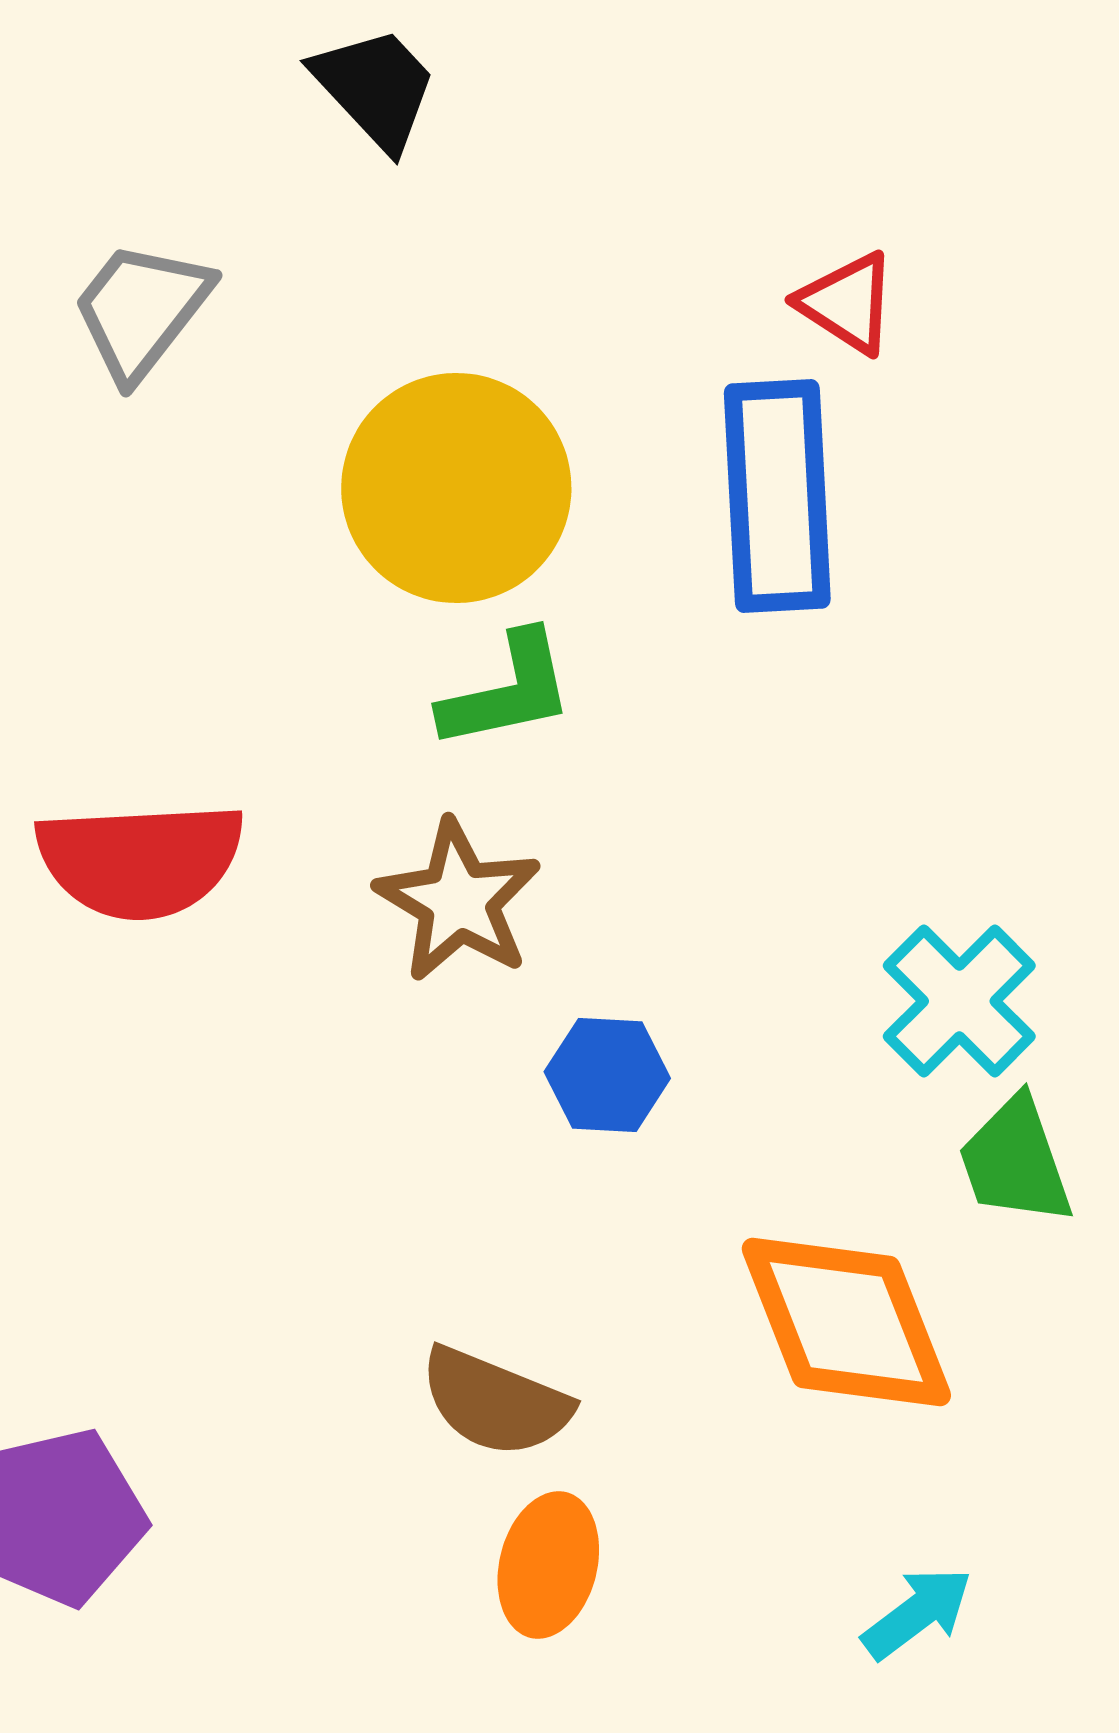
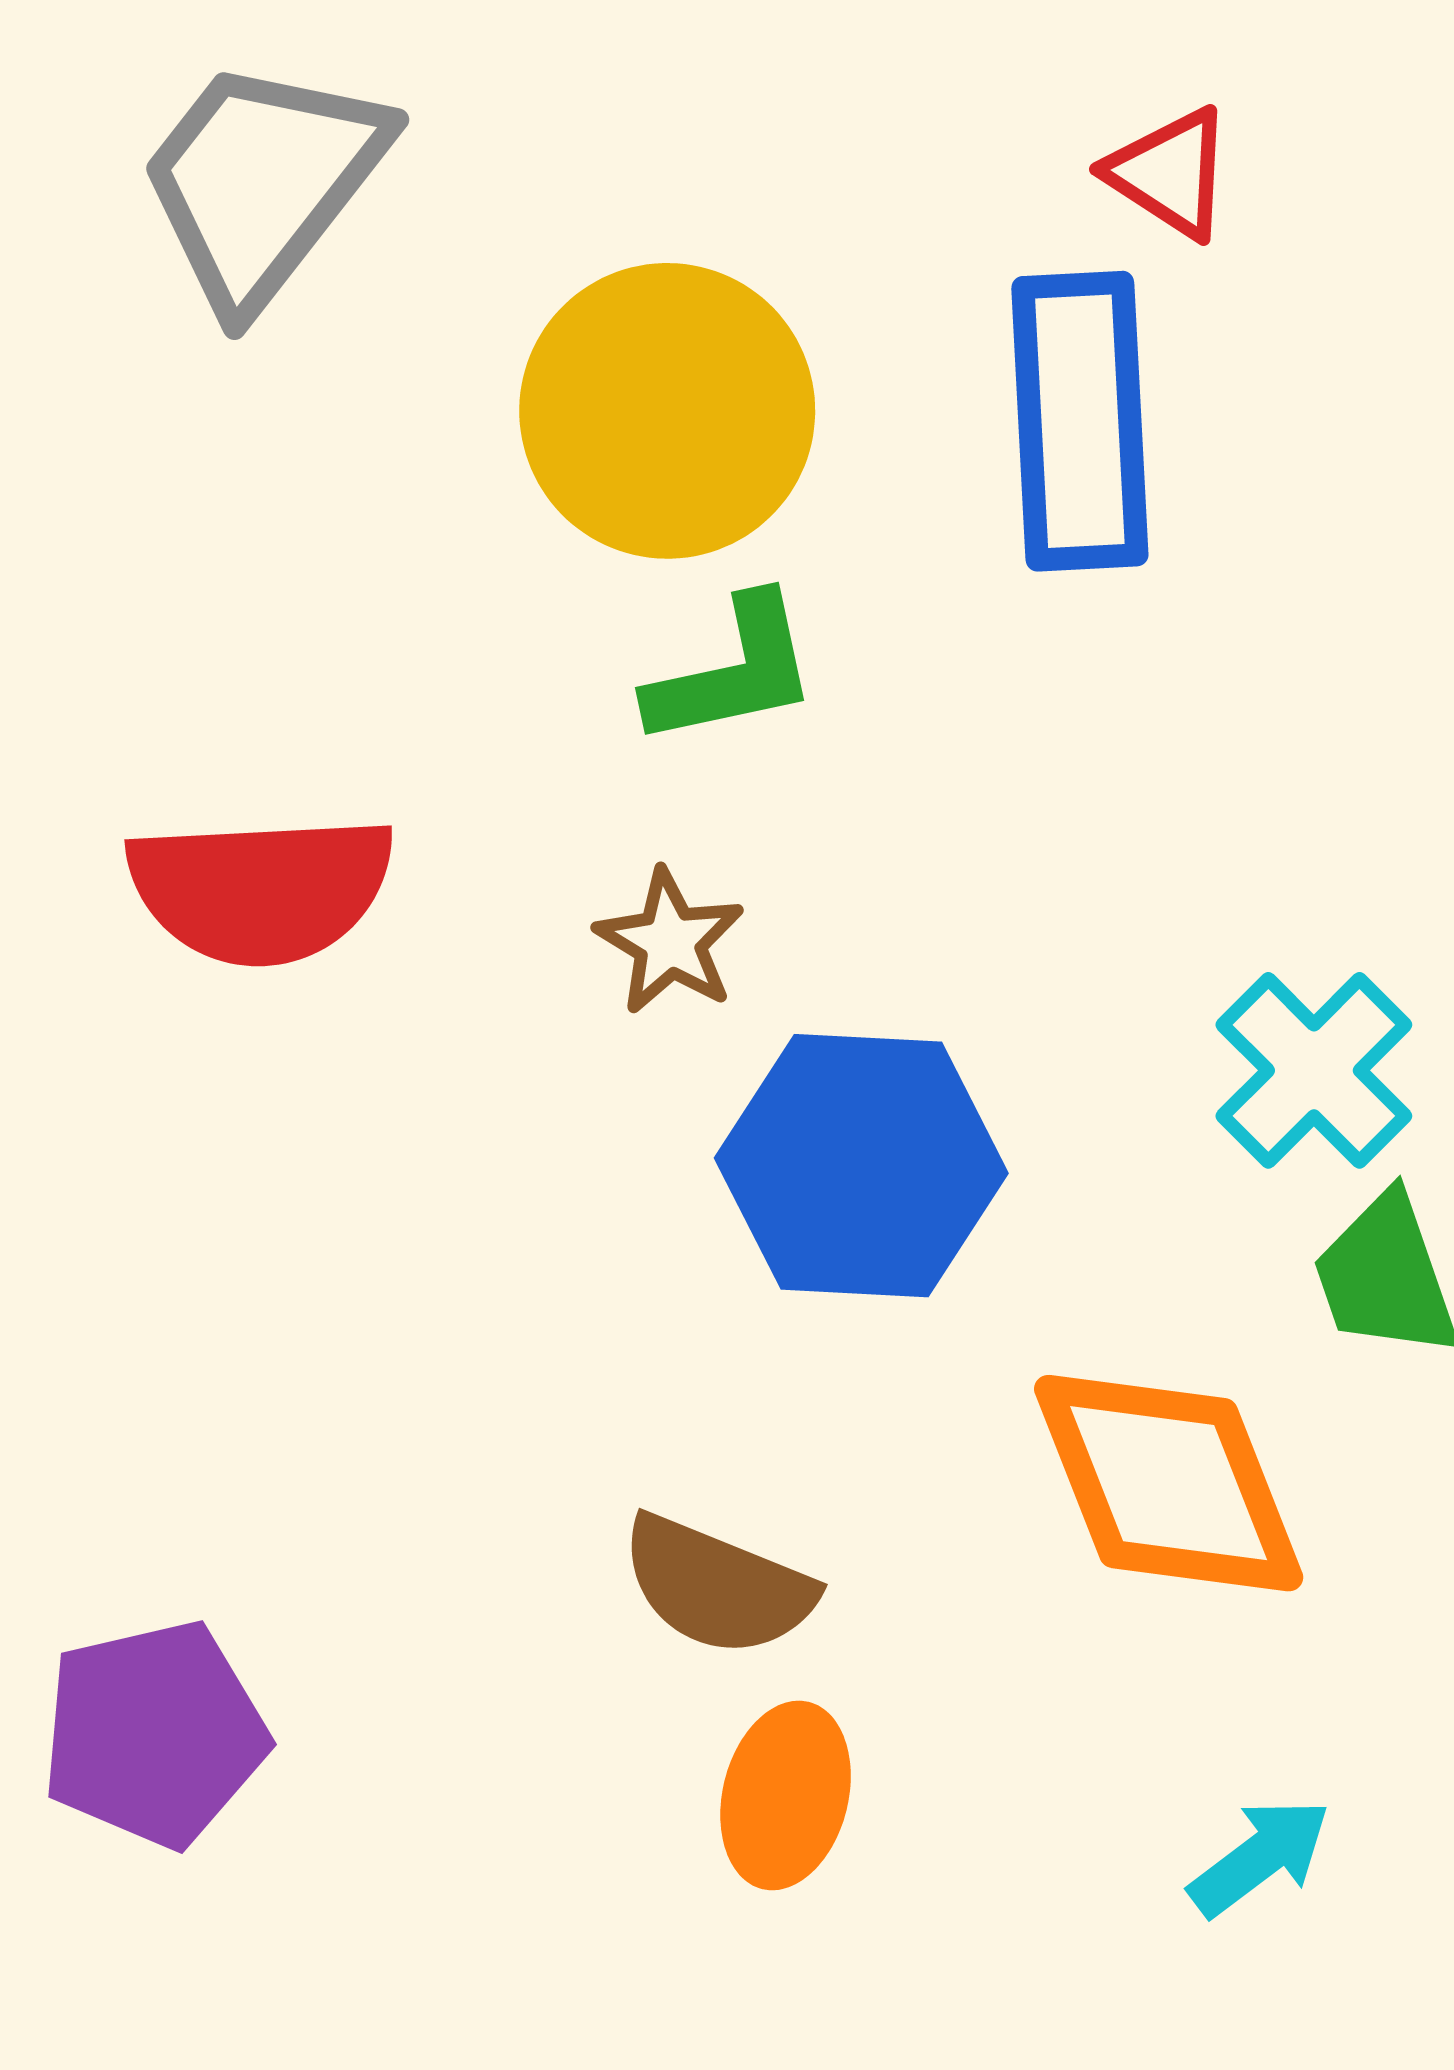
gray trapezoid: (141, 310) -> (262, 182), size x1.4
brown star: (458, 901) -> (670, 942), size x0.7
blue hexagon: (607, 1075) -> (861, 1166), size x1.8

